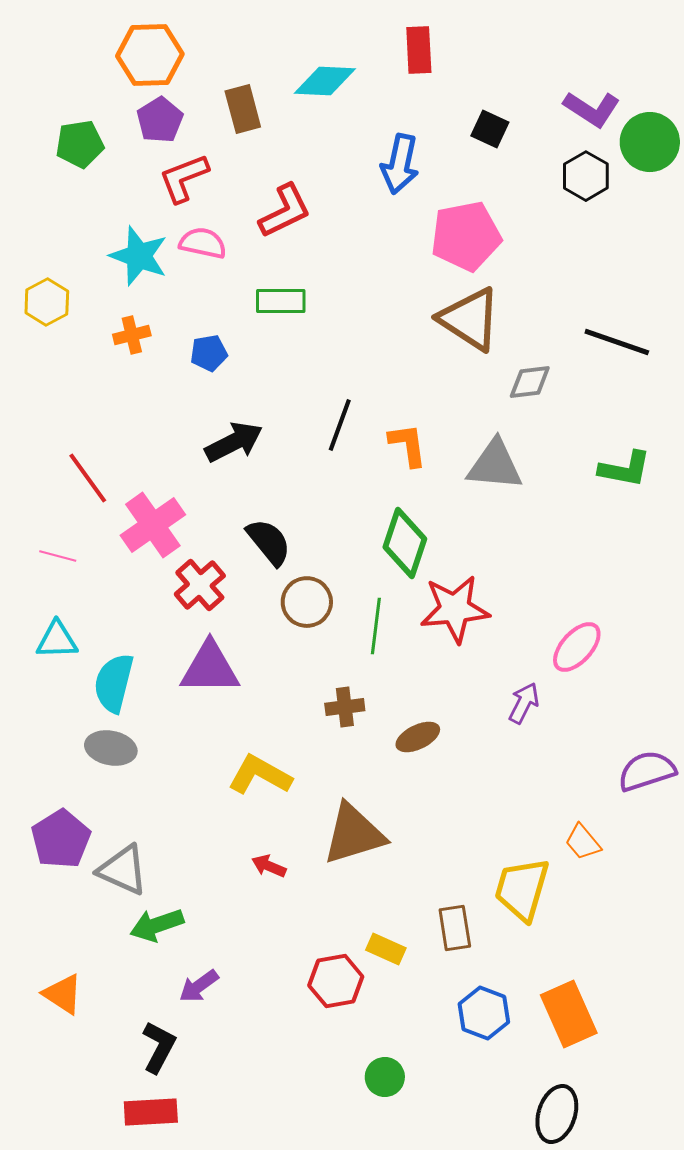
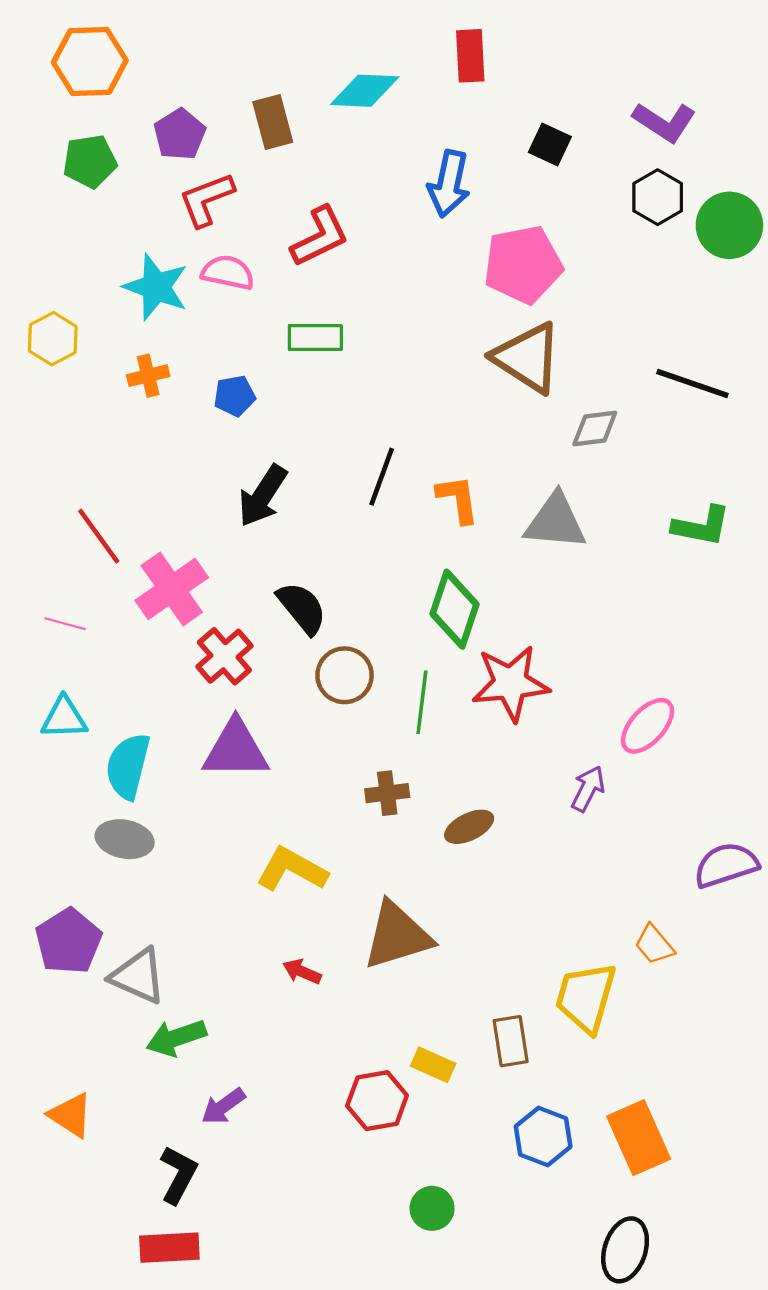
orange hexagon: (150, 55) -> (90, 61), moved
green circle: (650, 142) -> (729, 225), moved
black arrow: (234, 442) -> (263, 496), turned 150

